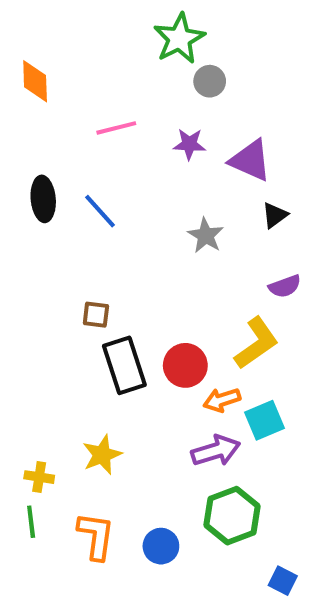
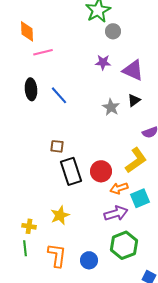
pink line: (116, 128) -> (43, 52), moved
black triangle: (275, 215) -> (134, 100), moved

